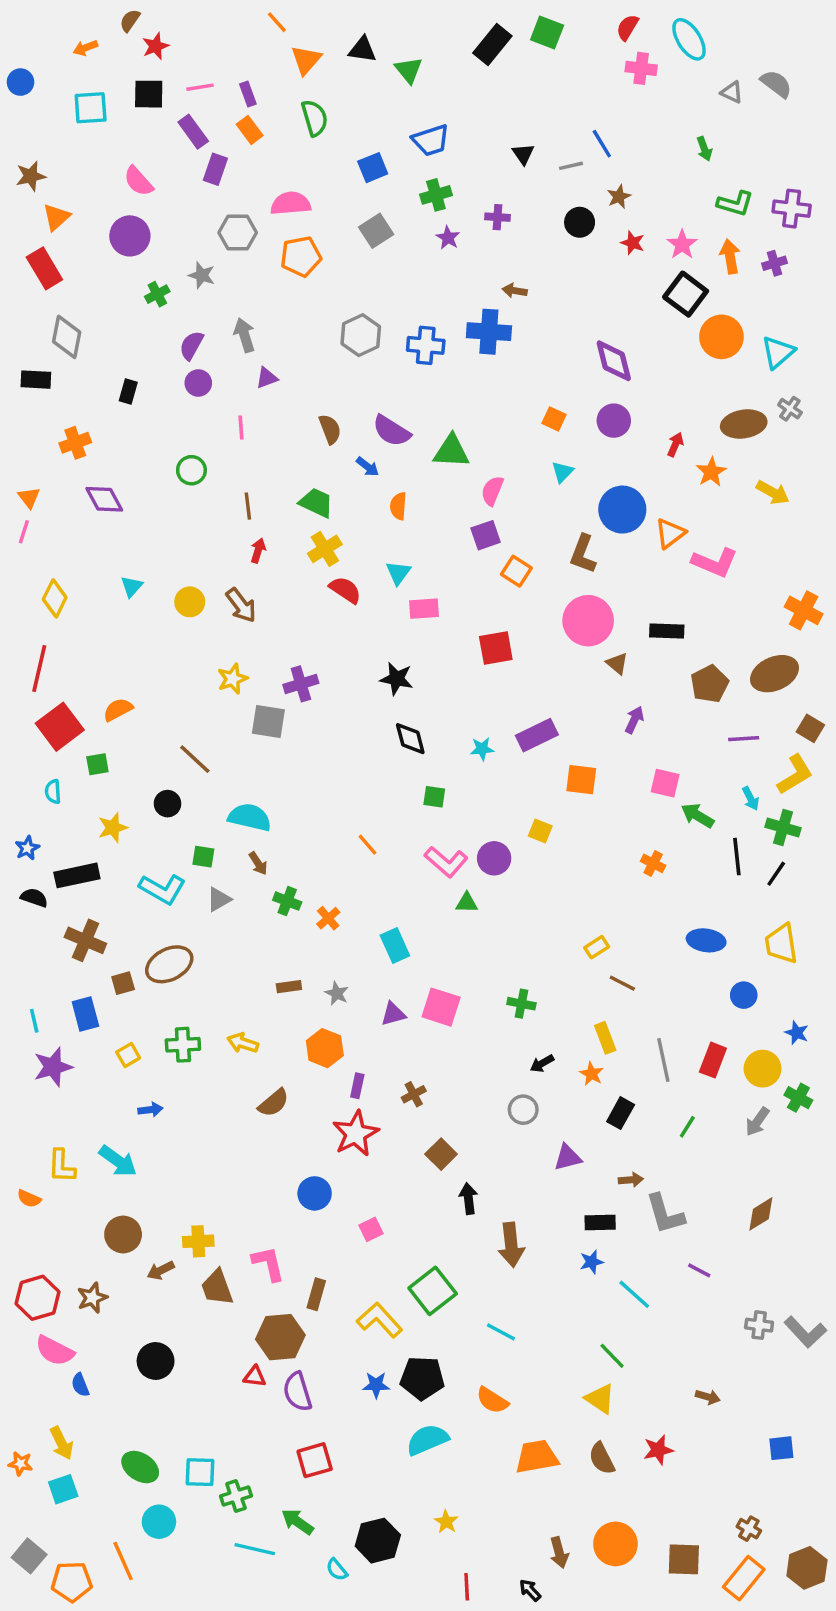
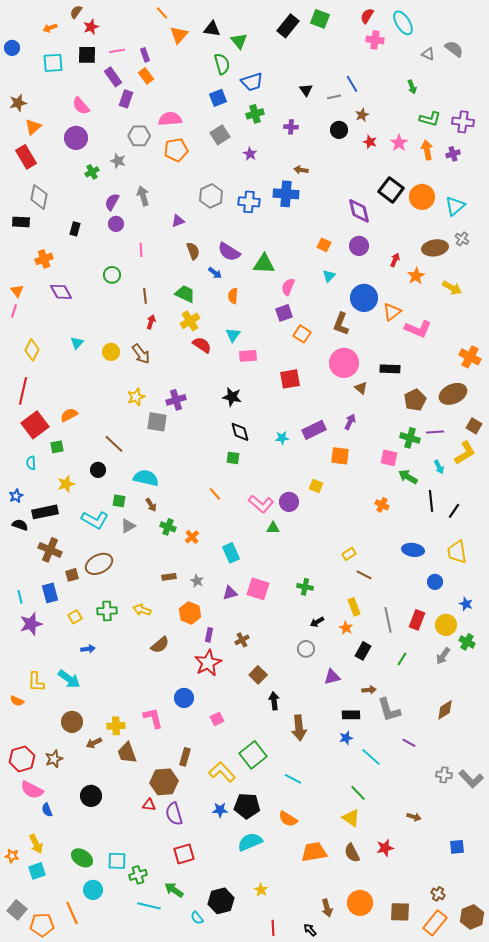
green semicircle: (315, 118) -> (222, 64), moved
purple star: (448, 238) -> (250, 154), moved
black square: (686, 294) -> (391, 190), moved
purple triangle: (267, 378) -> (178, 221), moved
purple arrow: (634, 720) -> (350, 422), moved
green square: (434, 797) -> (233, 458), moved
green cross: (783, 828) -> (410, 438), moved
pink L-shape: (268, 1264) -> (153, 718), moved

